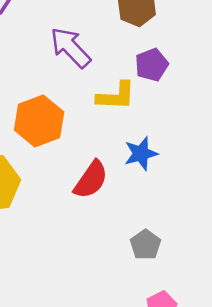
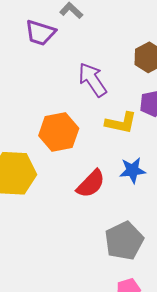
gray pentagon: (145, 245) -> (124, 241), size x1.6

